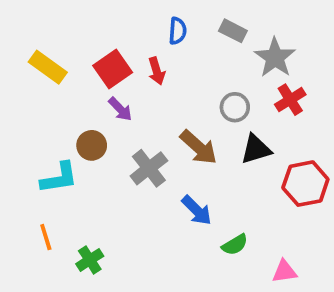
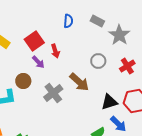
red arrow: (157, 71) -> (55, 51), moved
red cross: (290, 100) -> (127, 66), moved
black triangle: (256, 149) -> (109, 102), moved
blue arrow: (197, 210) -> (118, 124), moved

